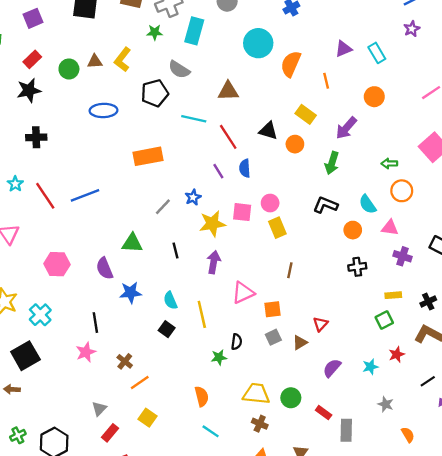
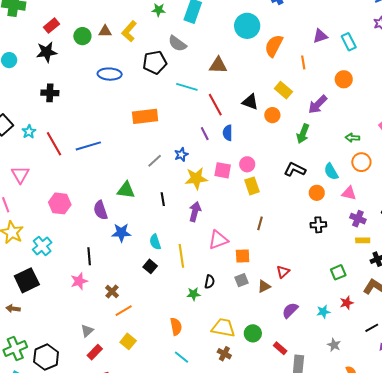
yellow rectangle: (393, 295) -> (363, 240), moved
green cross: (18, 435) -> (15, 348), size x1.6

